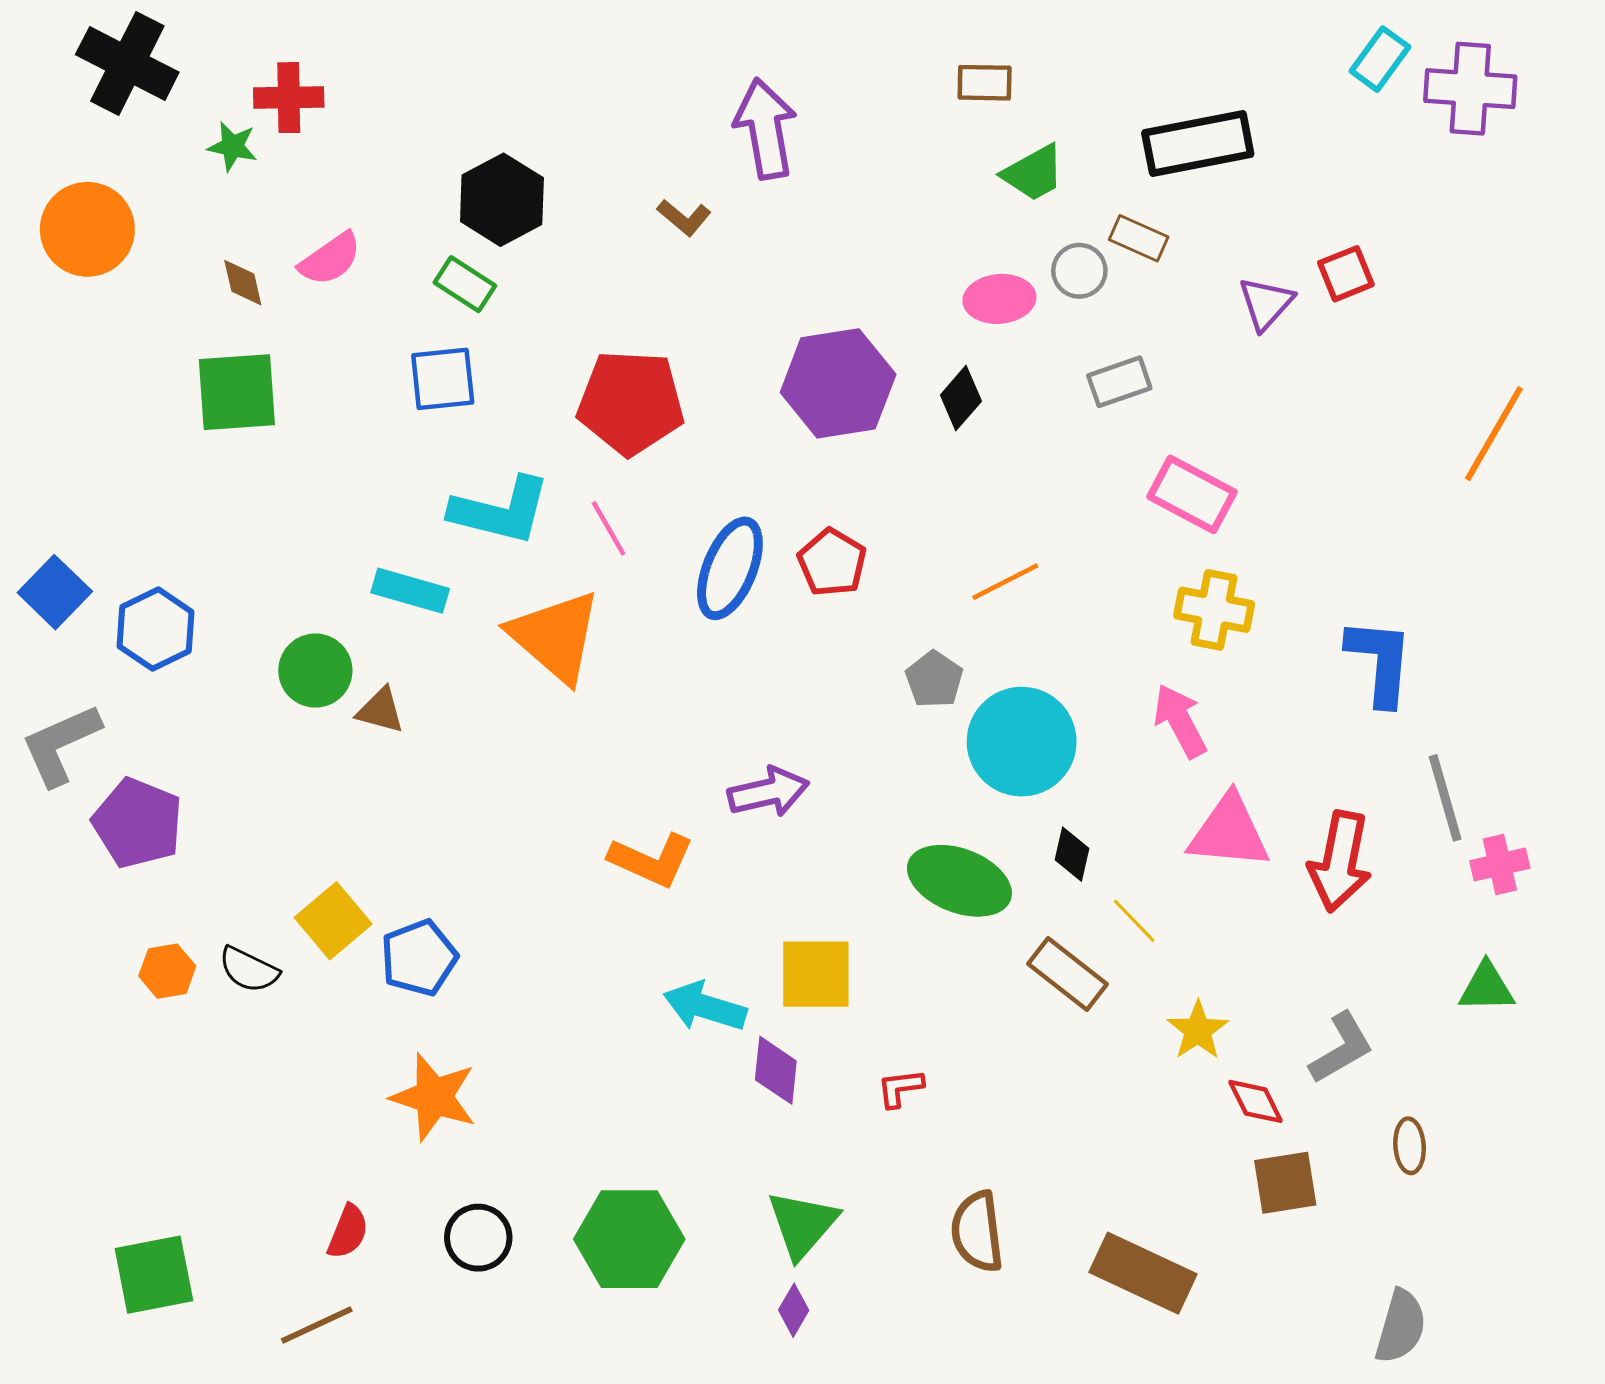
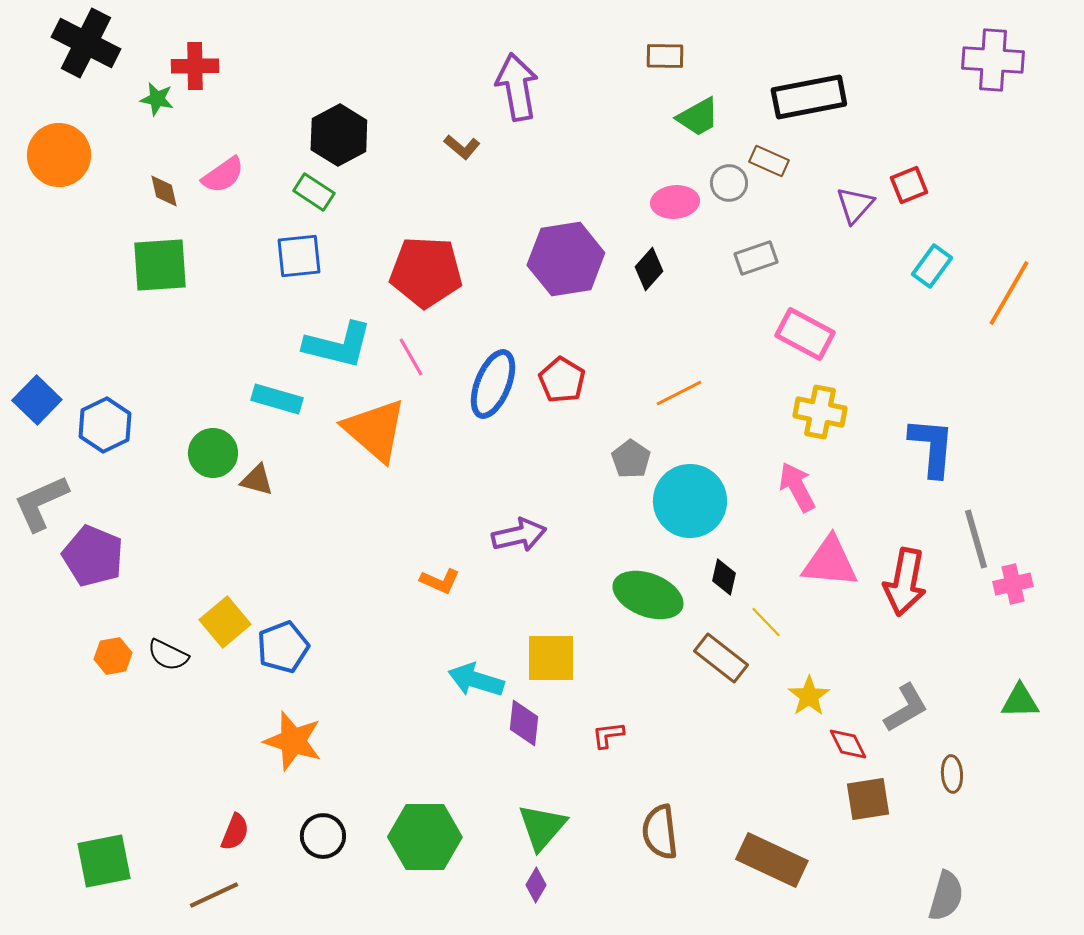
cyan rectangle: (1380, 59) -> (932, 266), moved
orange L-shape: (651, 860) -> (440, 581), size x0.7
green triangle: (1487, 987) -> (1020, 701), moved

